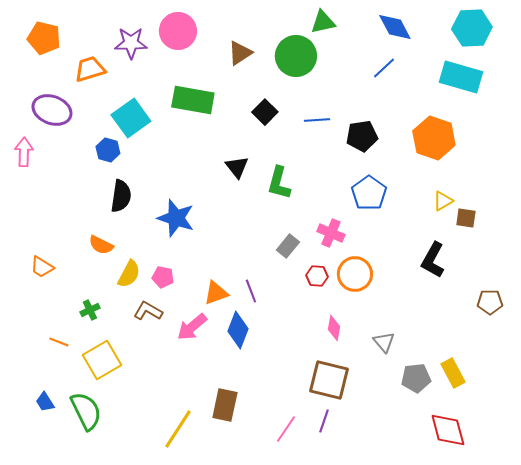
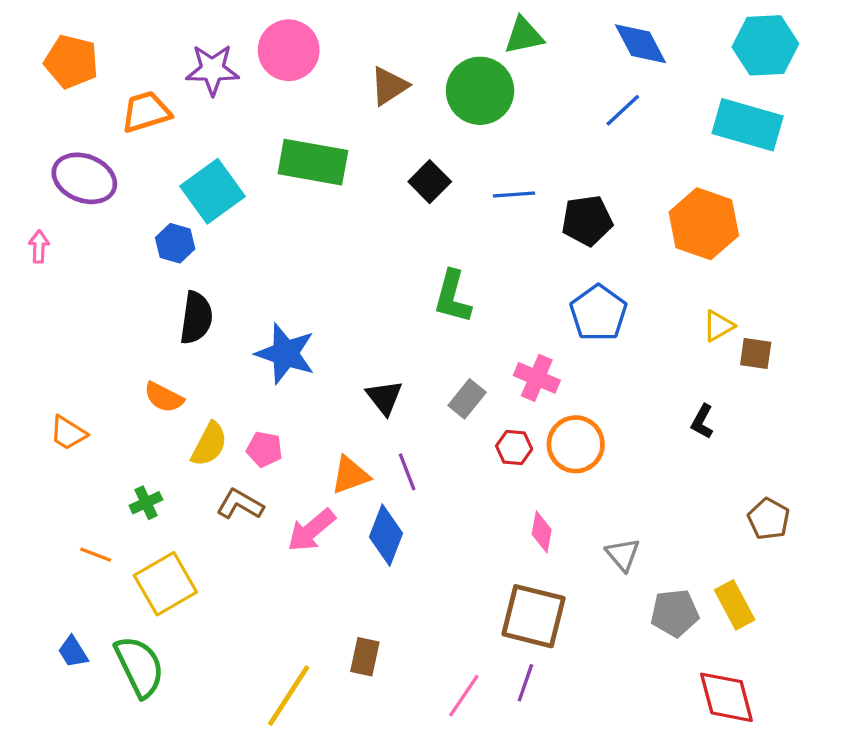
pink arrow: (24, 152) -> (39, 246), size x0.7
black triangle: (237, 167) -> (384, 397), moved
black L-shape: (433, 260) -> (702, 422), size x0.6
brown pentagon: (490, 302) -> (769, 519), moved, turned 30
brown rectangle: (225, 405) -> (365, 657), size x0.7

